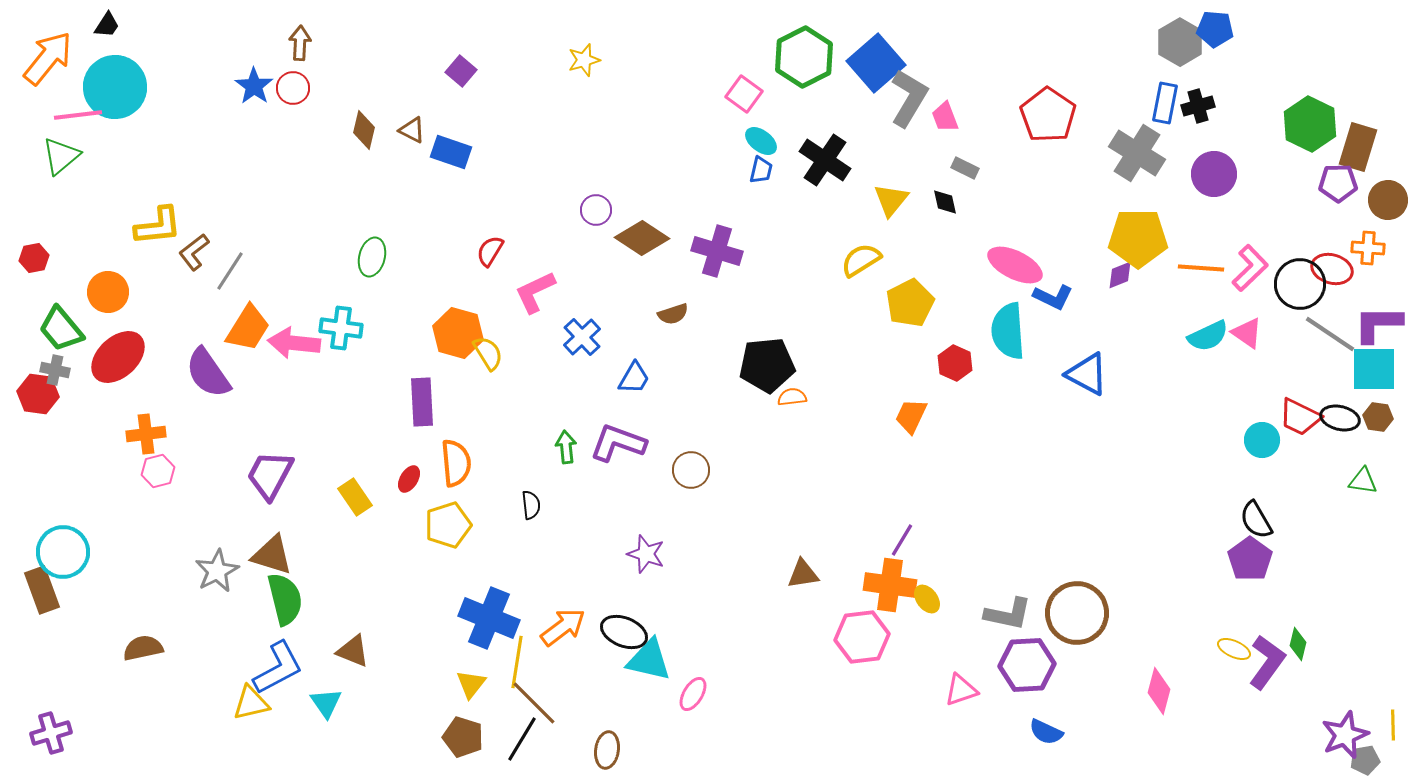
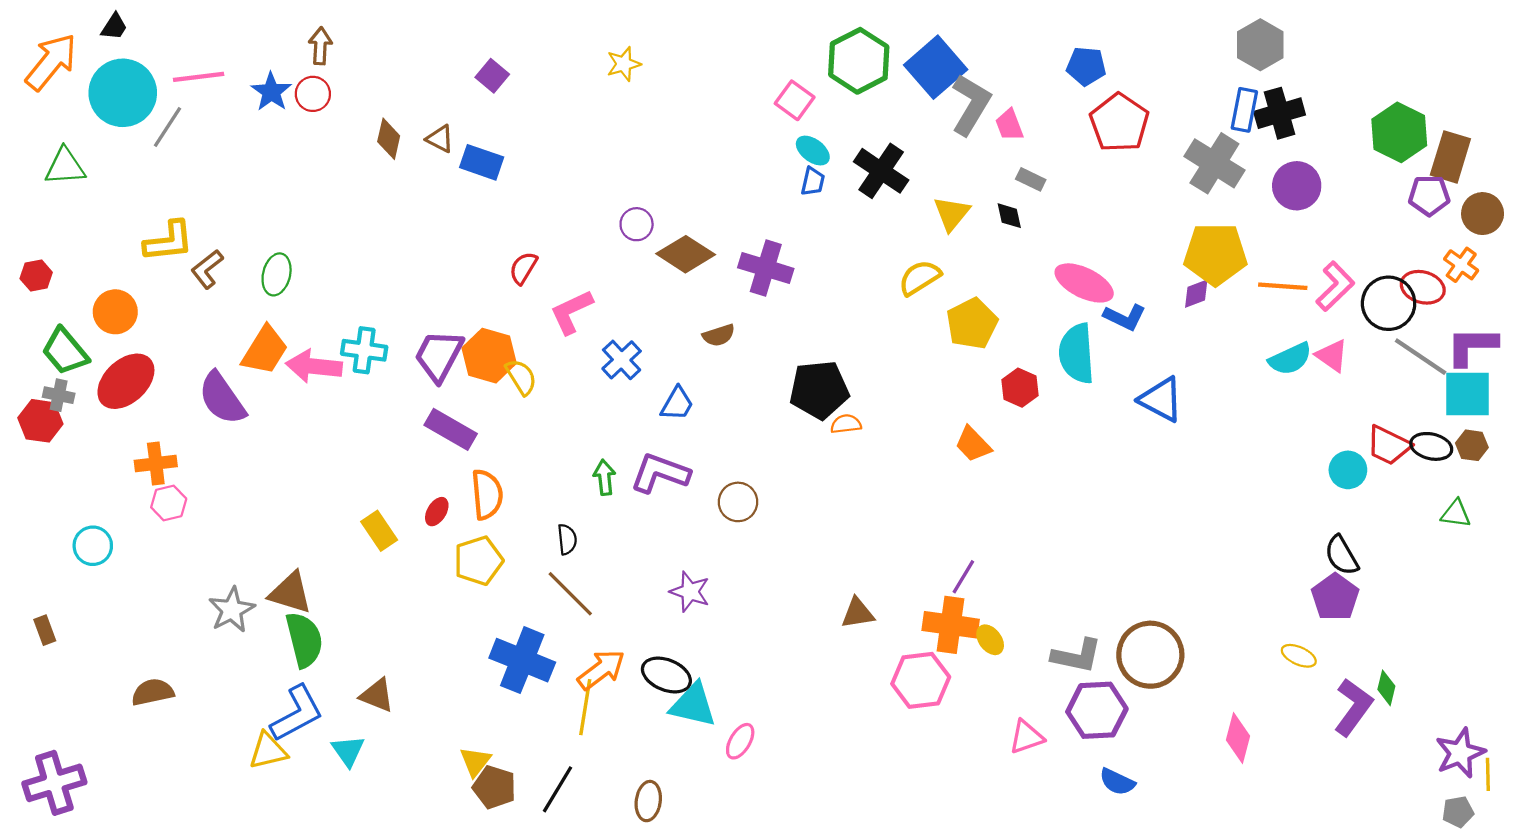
blue pentagon: (1215, 29) -> (1086, 66), moved
black cross: (1198, 106) -> (1280, 113), size x1.4
pink line: (78, 115) -> (199, 77), moved
green triangle: (61, 156) -> (65, 167), turned 36
orange cross: (1368, 248) -> (1461, 265), turned 32
green ellipse: (372, 257) -> (277, 274), moved
gray line: (230, 271) -> (168, 127), moved
purple rectangle: (422, 402) -> (451, 429), turned -57
orange trapezoid: (911, 416) -> (973, 444), turned -69
purple trapezoid: (270, 475) -> (439, 356), moved
cyan circle: (63, 552) -> (93, 546), moved, size x0.7
brown rectangle: (42, 590) -> (45, 630), size x0.6
yellow ellipse: (1234, 649) -> (1299, 656), moved
yellow line: (517, 662) -> (585, 707), moved
yellow triangle: (471, 684) -> (475, 762), moved
brown line: (534, 703) -> (570, 594), moved
purple cross: (51, 733) -> (54, 783), size x1.4
purple star: (1345, 735) -> (1460, 753), moved

